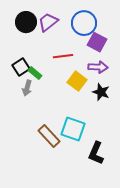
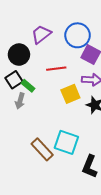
black circle: (26, 22) -> (19, 55), moved
yellow square: (77, 81) -> (70, 94), turned 30

